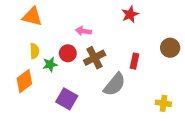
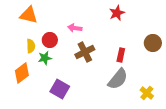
red circle: (68, 53) -> (50, 40), moved
gray semicircle: (115, 84) -> (118, 79), moved
yellow cross: (163, 103) -> (147, 93), turned 32

